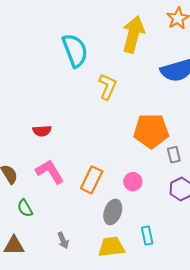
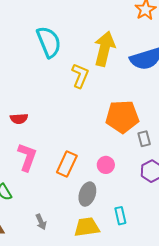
yellow arrow: (133, 34) -> (104, 49), moved
pink L-shape: (50, 172) -> (27, 157), turned 52

